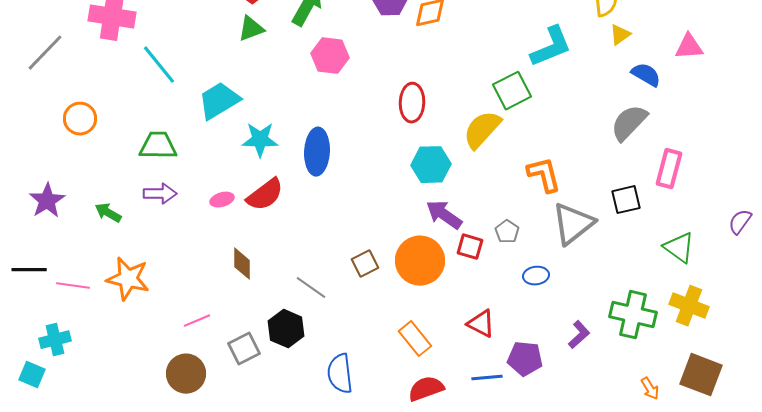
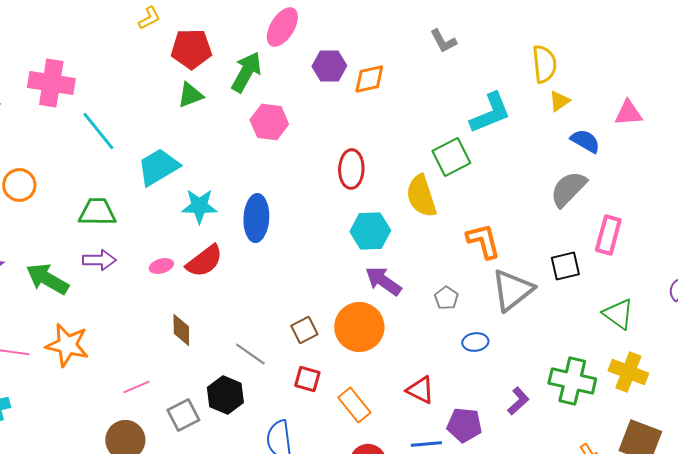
yellow semicircle: (482, 130) -> (421, 196), turned -60
green arrow: (108, 213) -> (47, 279), size x1.6
red square: (470, 247) -> (307, 379), moved

